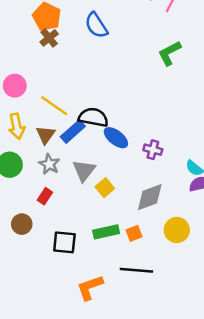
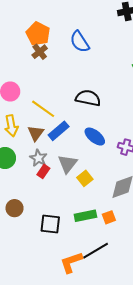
black semicircle: (93, 117) -> (88, 98), moved
red rectangle: (45, 196) -> (43, 171), moved
black line: (136, 270) -> (96, 251), moved, turned -36

